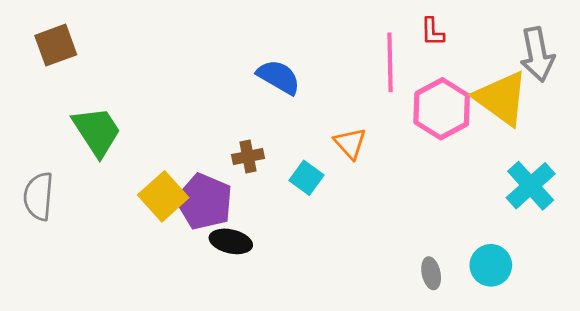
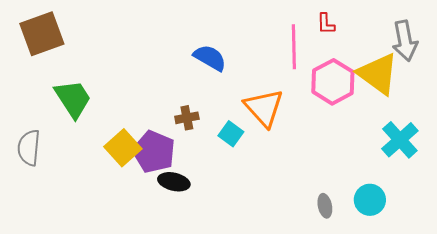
brown square: (56, 45) -> (42, 34), size x1.4
orange triangle: (350, 143) -> (264, 108), size x1.6

